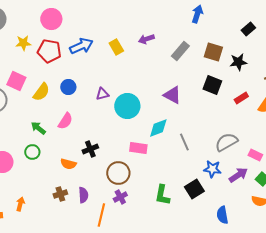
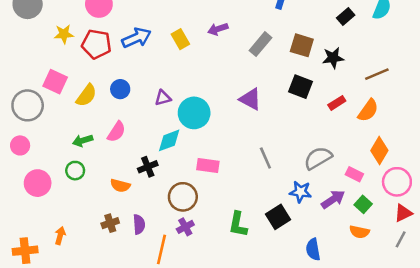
green arrow: (38, 128) -> (83, 140), turned -56
cyan diamond: (158, 128) -> (169, 140), moved

